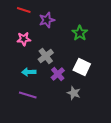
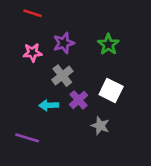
purple star: (47, 20) -> (64, 43), moved
cyan arrow: (29, 72) -> (49, 105), moved
purple line: (28, 95) -> (27, 138), moved

